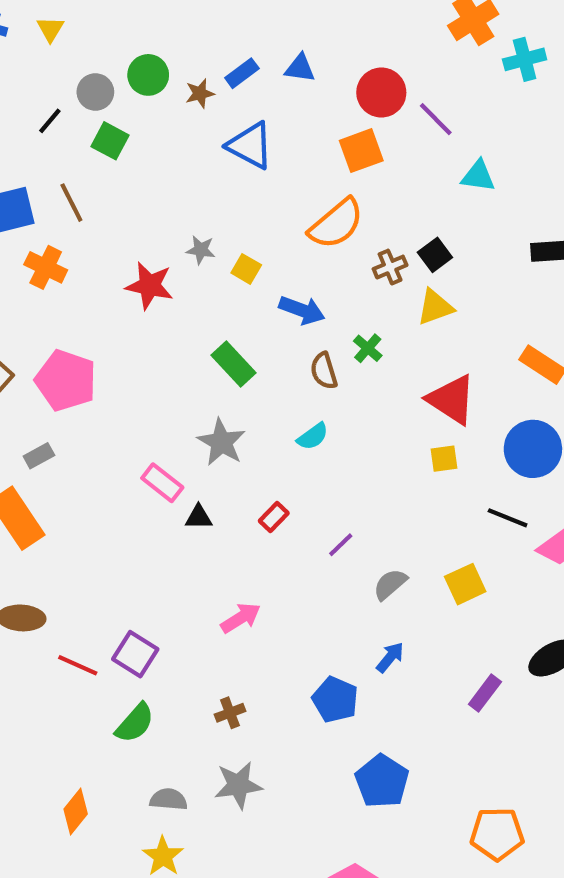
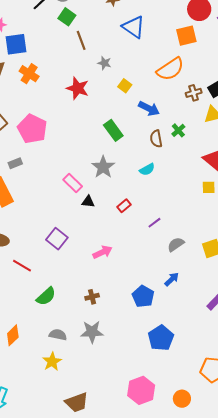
brown line: (71, 203) -> (81, 40), moved
gray star: (201, 250) -> (104, 63), moved
purple square: (135, 654) -> (57, 239), moved

